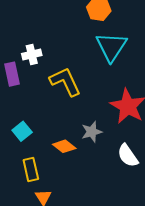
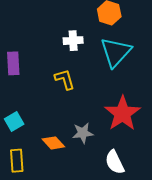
white cross: (32, 55) -> (73, 41), moved
yellow L-shape: (65, 82) -> (65, 79), size x0.7

